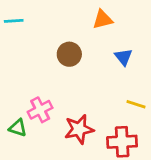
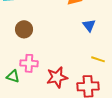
brown circle: (69, 54) -> (24, 29), moved
pink cross: (40, 110) -> (29, 63), turned 30

